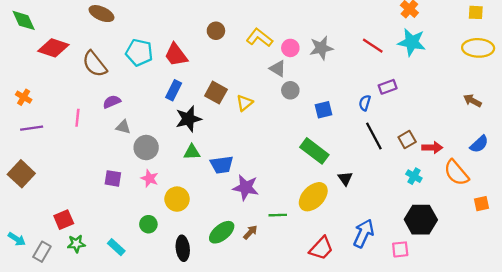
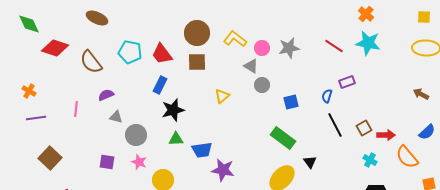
brown circle: (216, 31) -> (197, 33), size x1.6
brown square: (216, 93) -> (197, 62), moved, turned -30
brown square: (21, 174) -> (50, 158), moved

